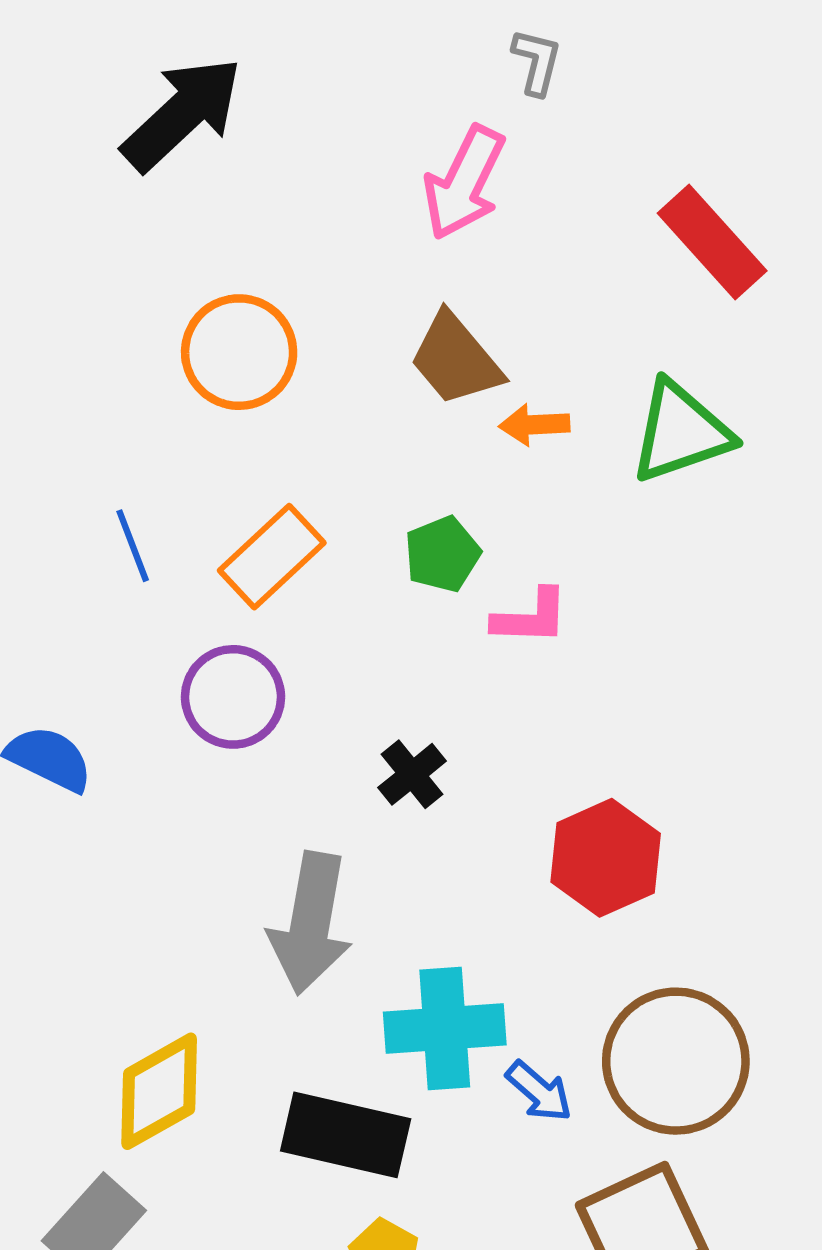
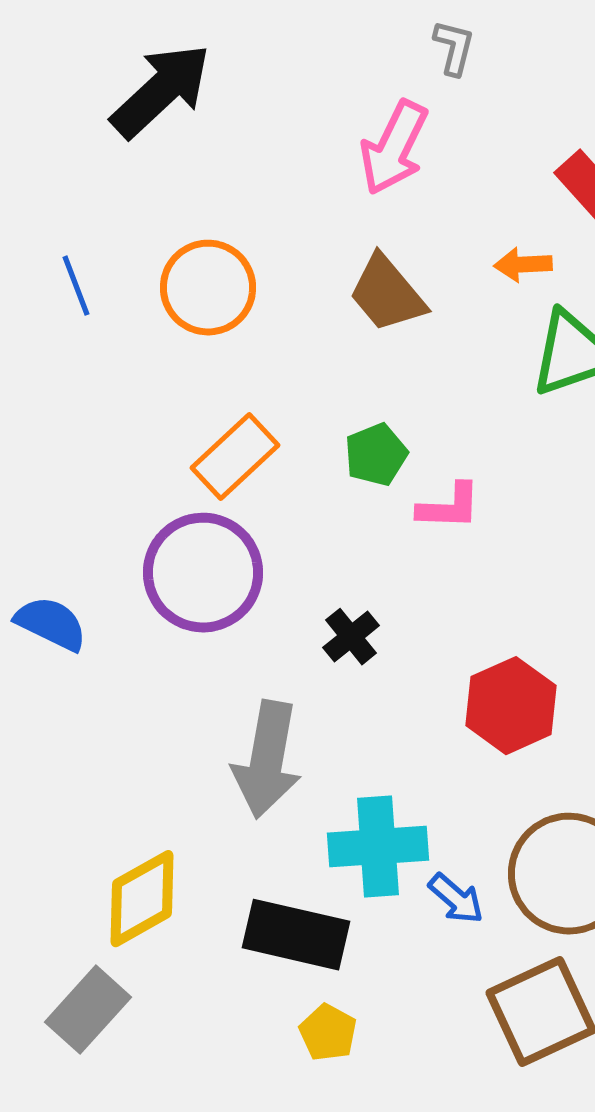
orange arrow: (534, 425) -> (523, 265), moved
blue line: (133, 546) -> (76, 286), moved
purple circle: (233, 697) -> (203, 573), size x1.4

